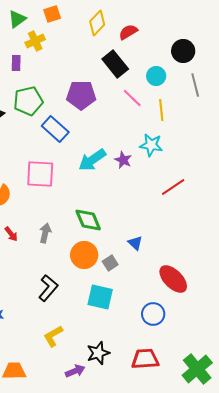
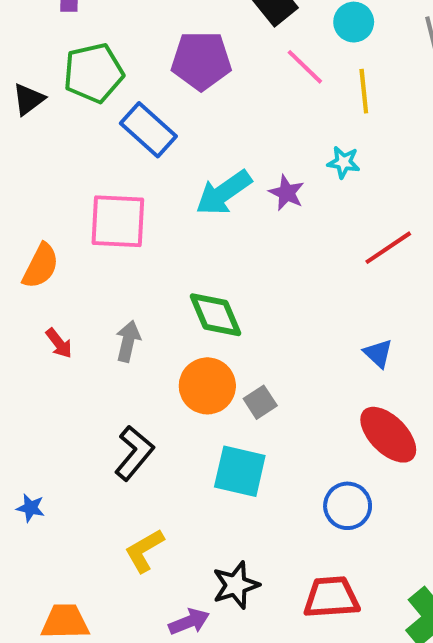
cyan star: (151, 145) -> (344, 162), size x0.7
blue triangle: (135, 243) -> (378, 353), moved

